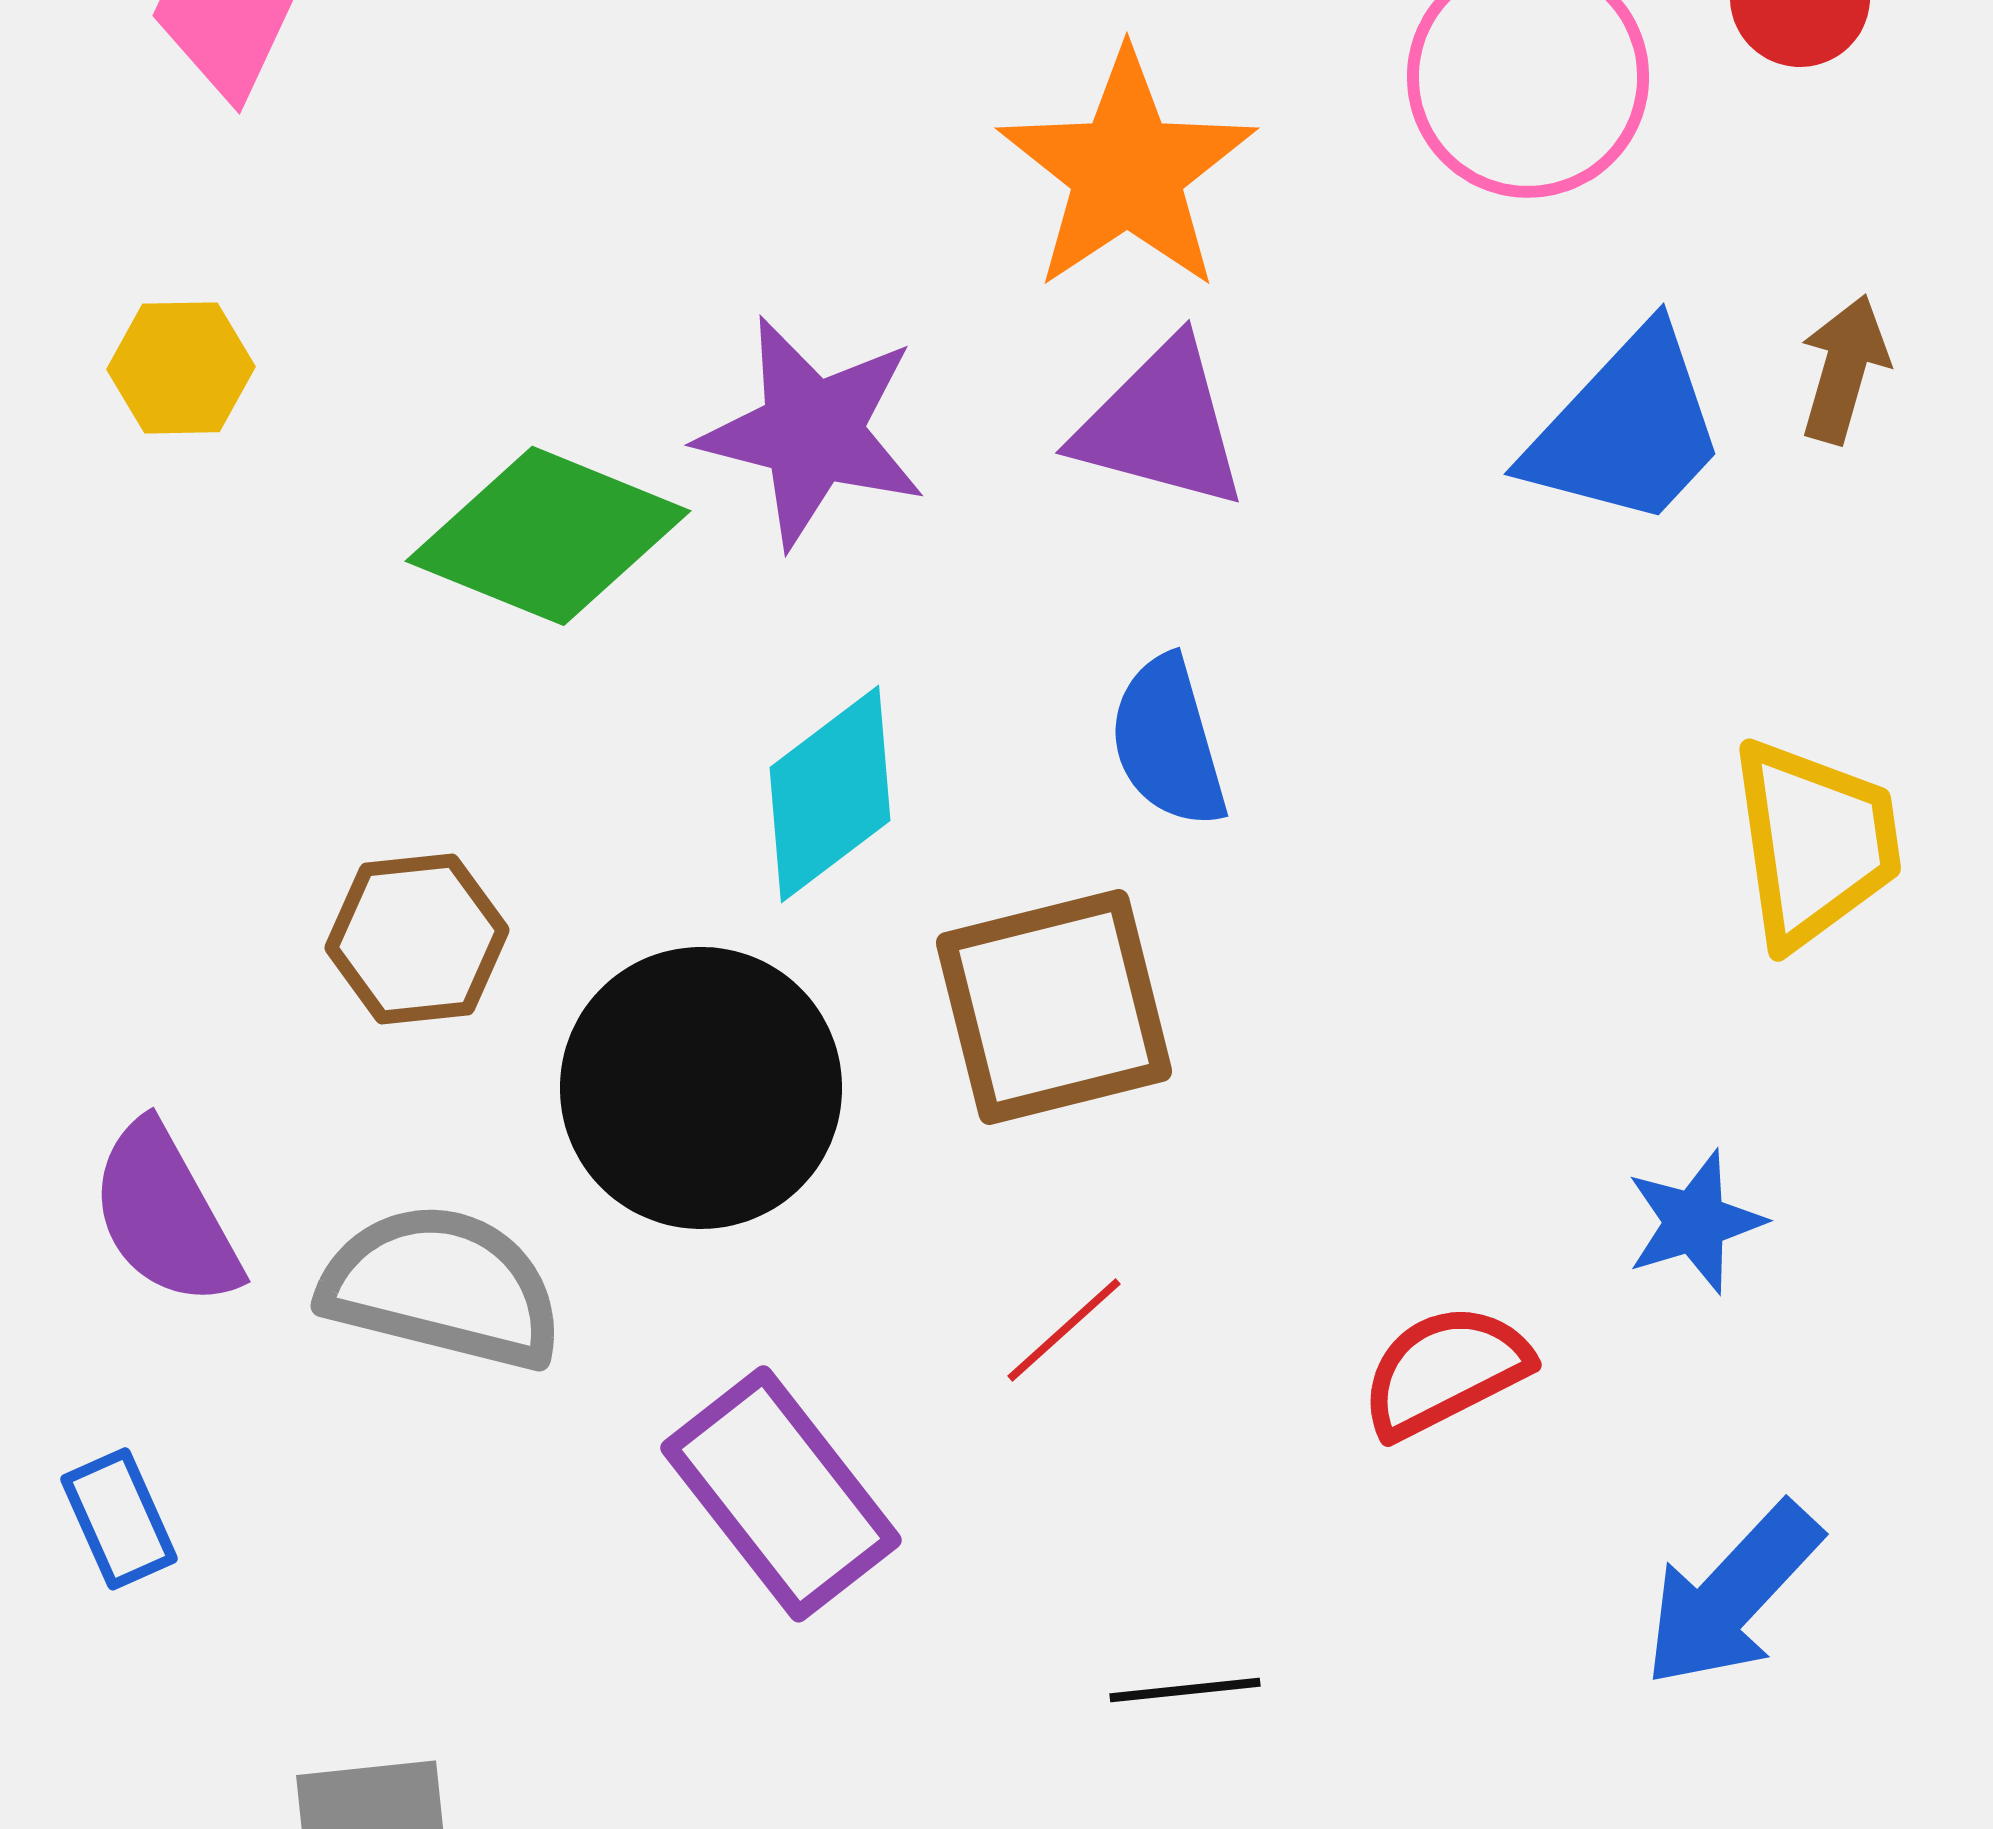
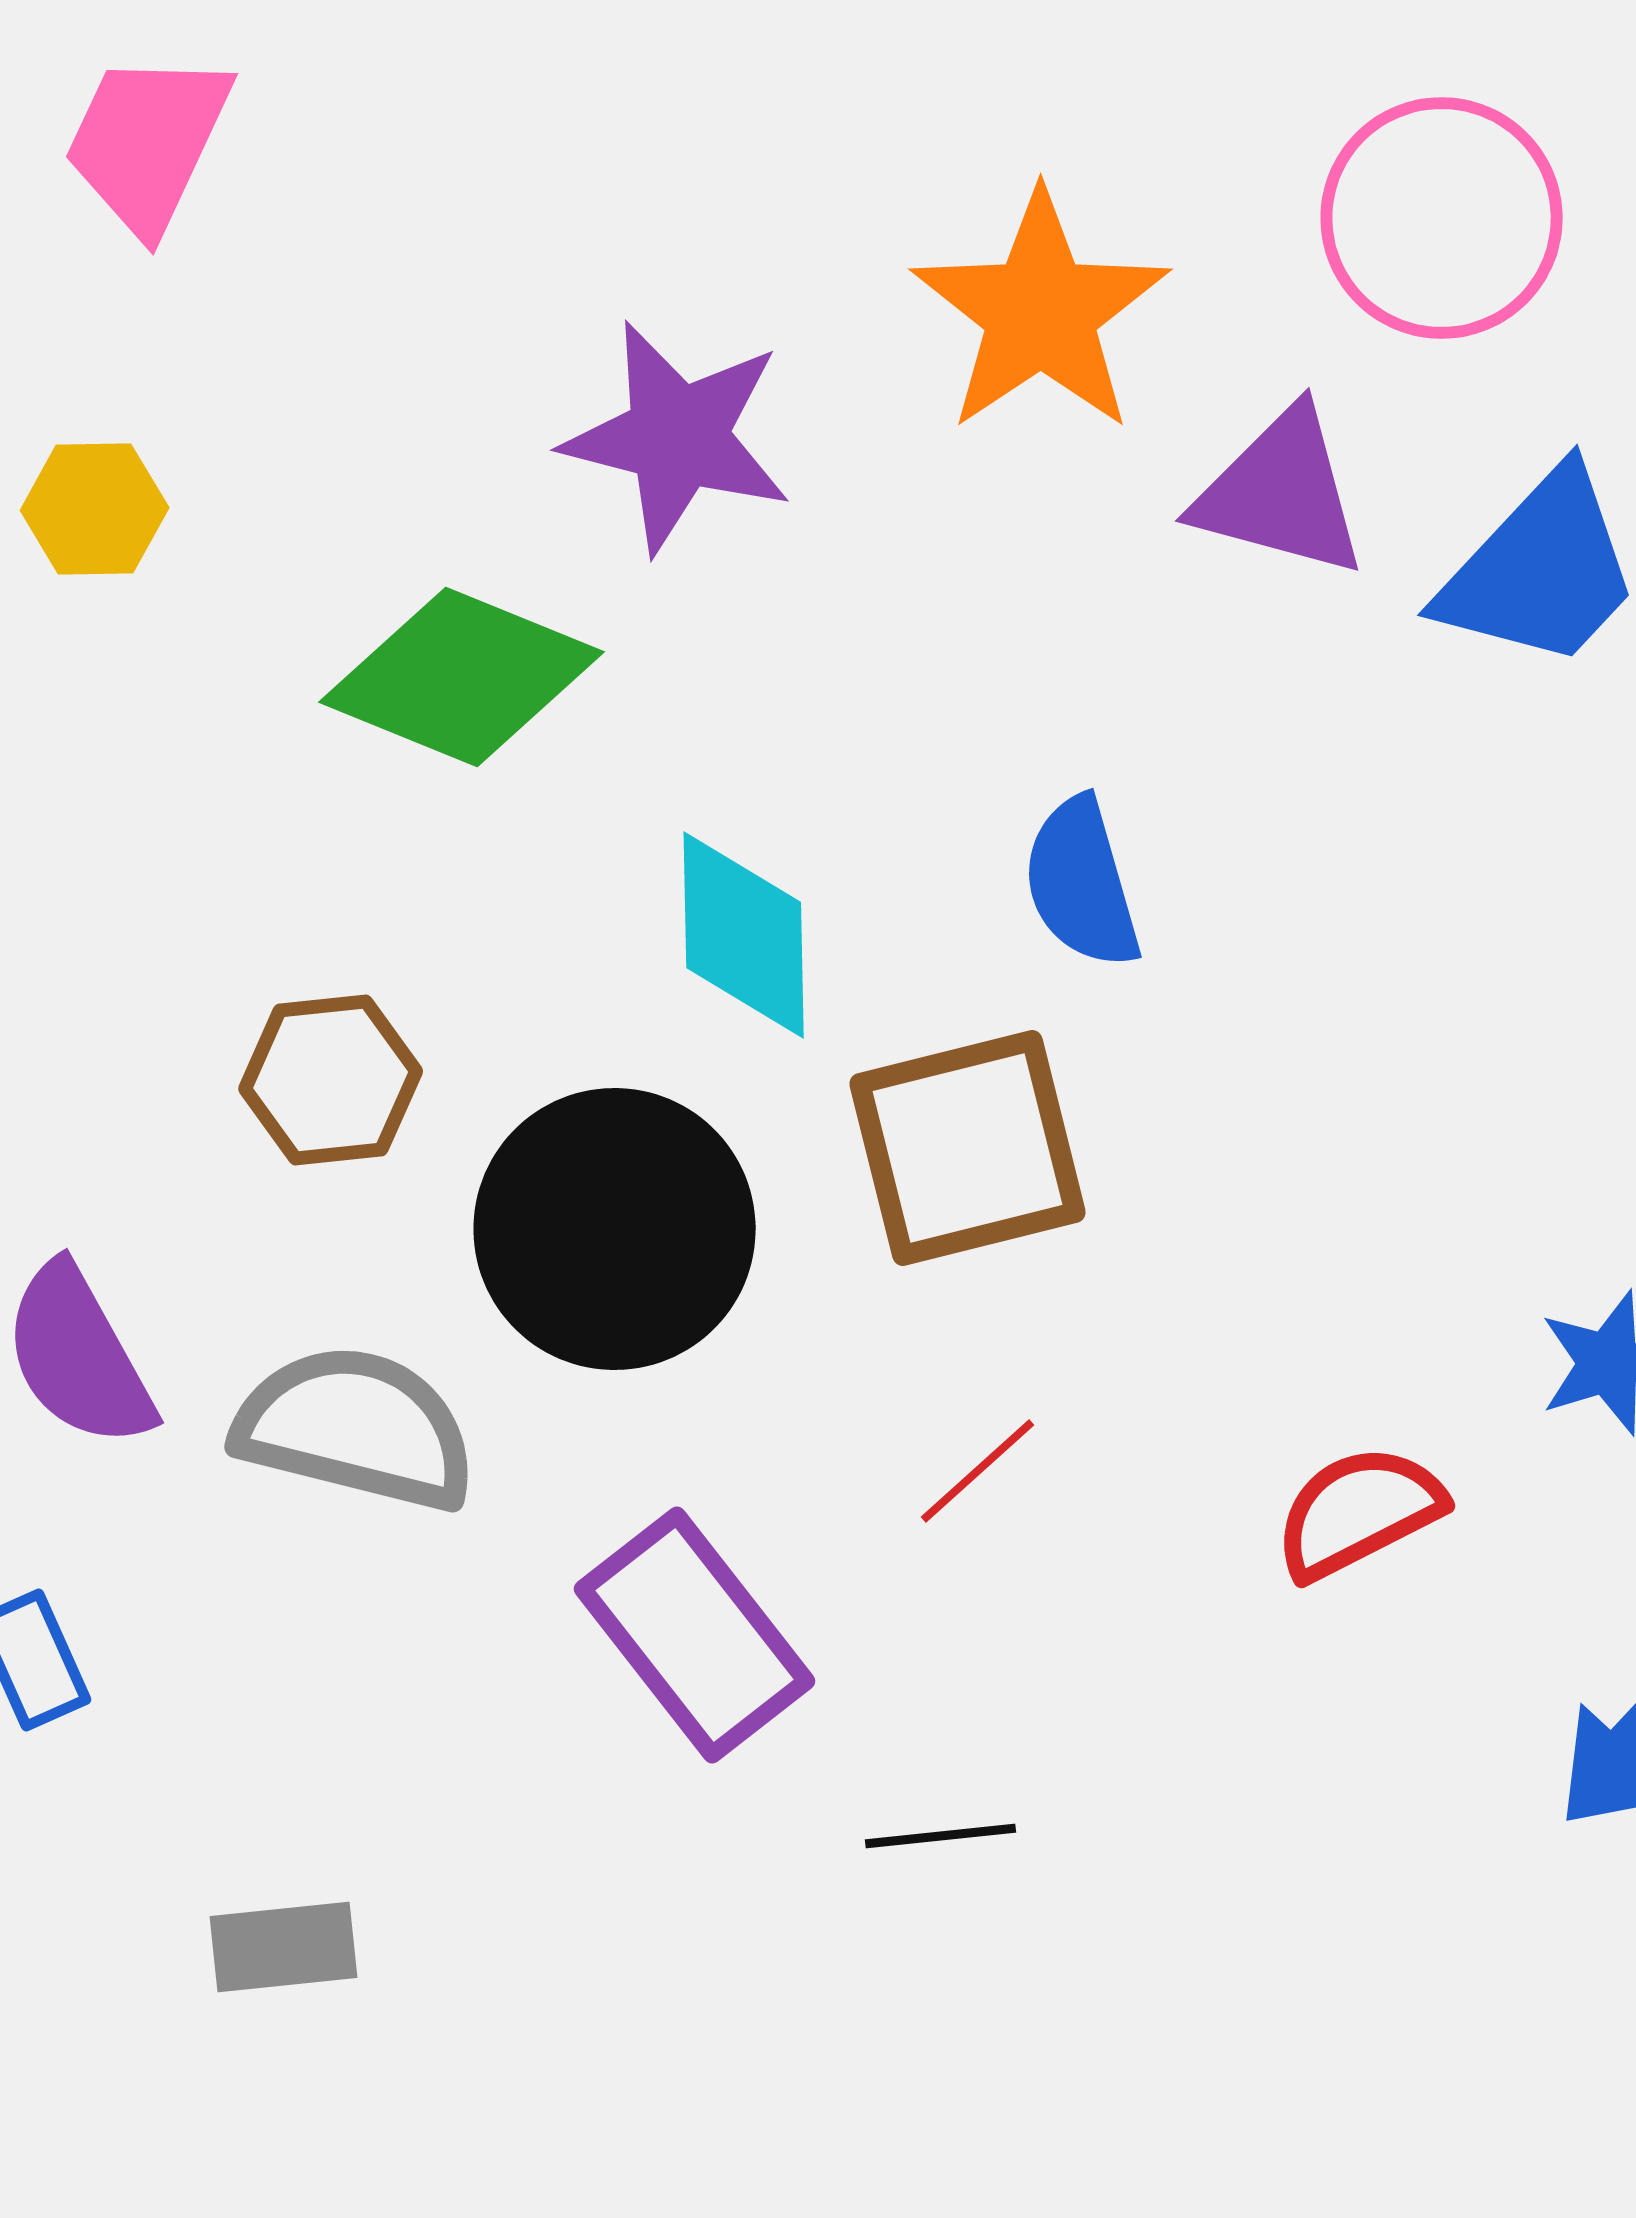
purple triangle: (1161, 425) -> (1281, 493), moved
purple star: (812, 432) -> (678, 437), moved
cyan diamond: (830, 794) -> (744, 935), turned -54
black line: (1185, 1690) -> (941, 1836), moved

